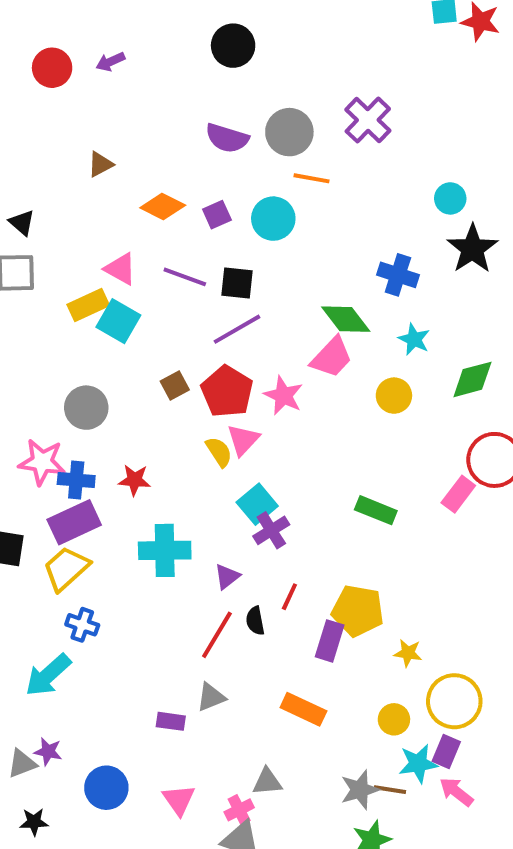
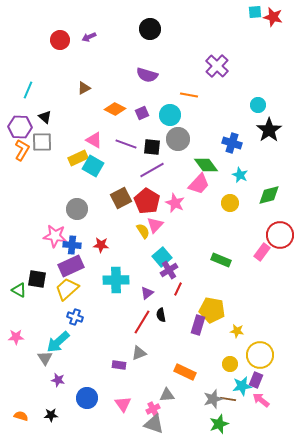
gray circle: (289, 132) -> (178, 139), moved
brown square: (175, 385) -> (121, 198), size x1.5
red line: (289, 597) -> (178, 289), moved
orange rectangle: (303, 709) -> (185, 372), moved
gray triangle: (22, 764) -> (45, 358), moved, turned -42

